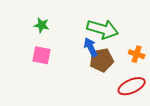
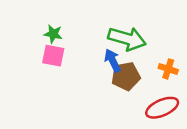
pink square: (42, 55) -> (53, 56), moved

